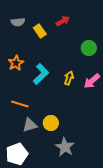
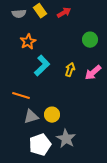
yellow rectangle: (40, 31) -> (40, 11), moved
orange star: (16, 63) -> (28, 42), moved
white pentagon: (17, 154) -> (40, 145), moved

